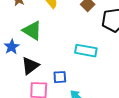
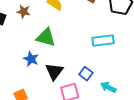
blue square: (60, 77) -> (86, 74), turned -32

